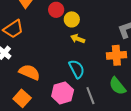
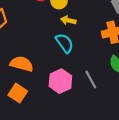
cyan semicircle: (77, 69) -> (65, 43), moved

